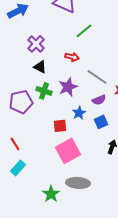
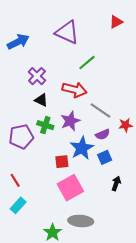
red arrow: (72, 57) -> (74, 90), size x1.6
blue star: (79, 113) -> (82, 148), size x1.6

